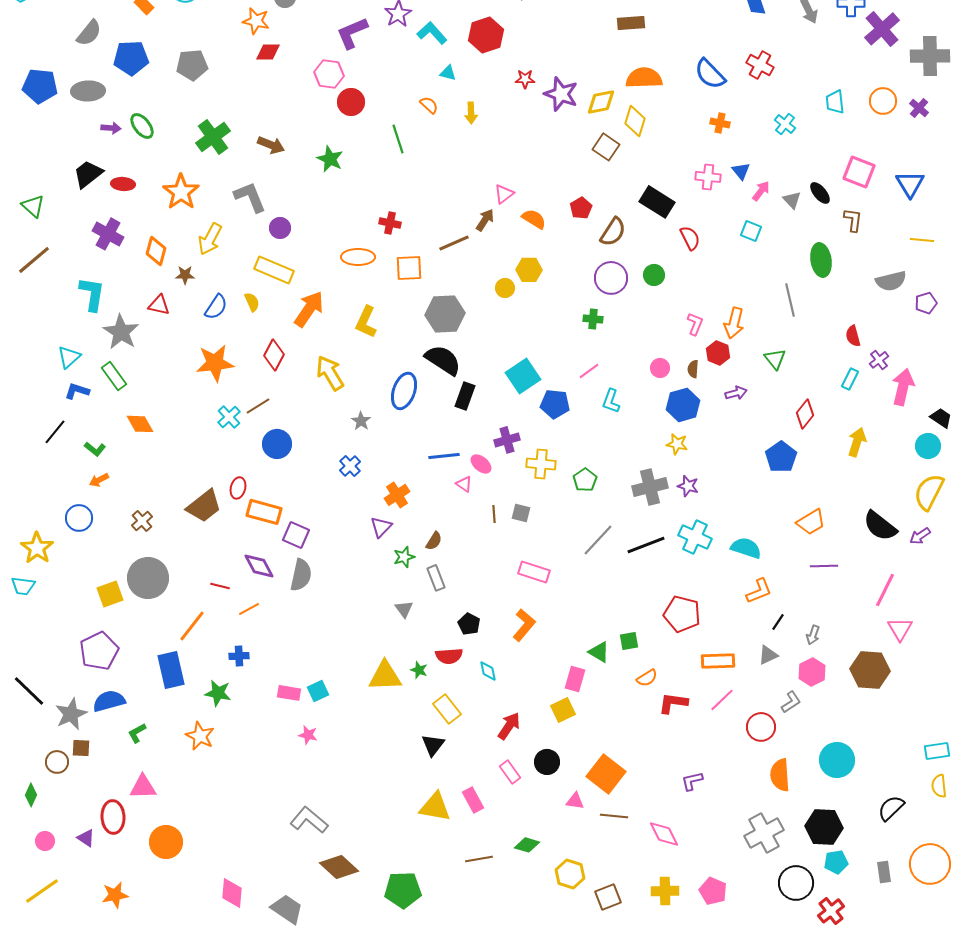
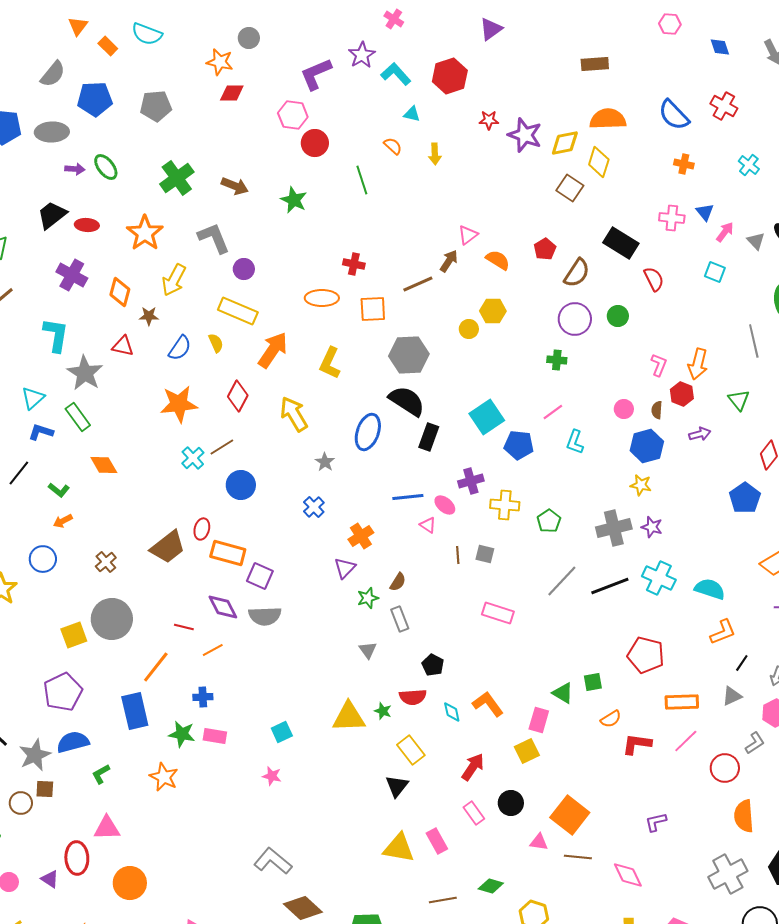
gray semicircle: (301, 575) -> (265, 616), turned 76
orange L-shape: (524, 625) -> (488, 704), moved, turned -76
pink rectangle: (289, 693) -> (215, 736), moved

